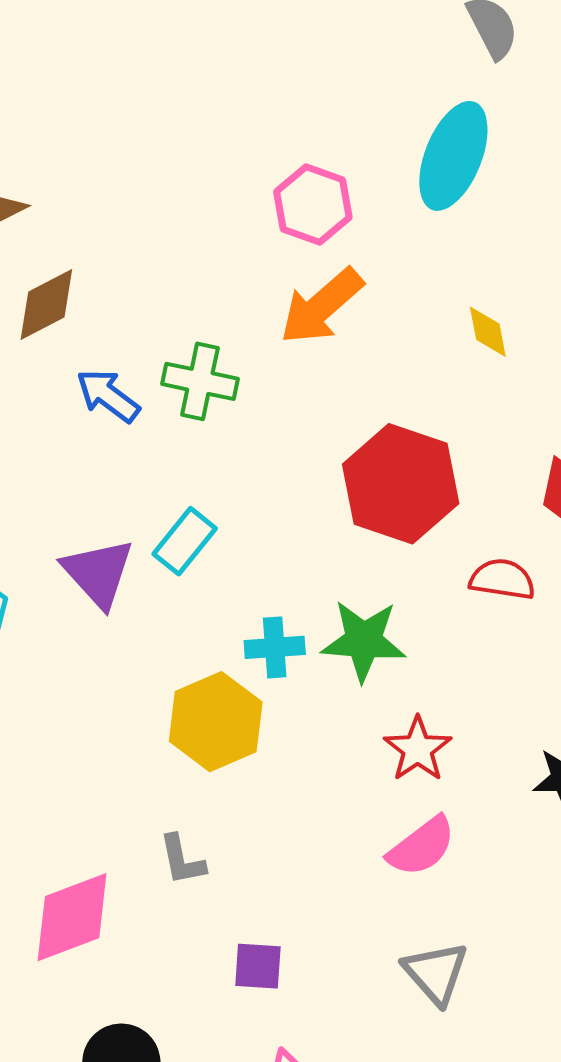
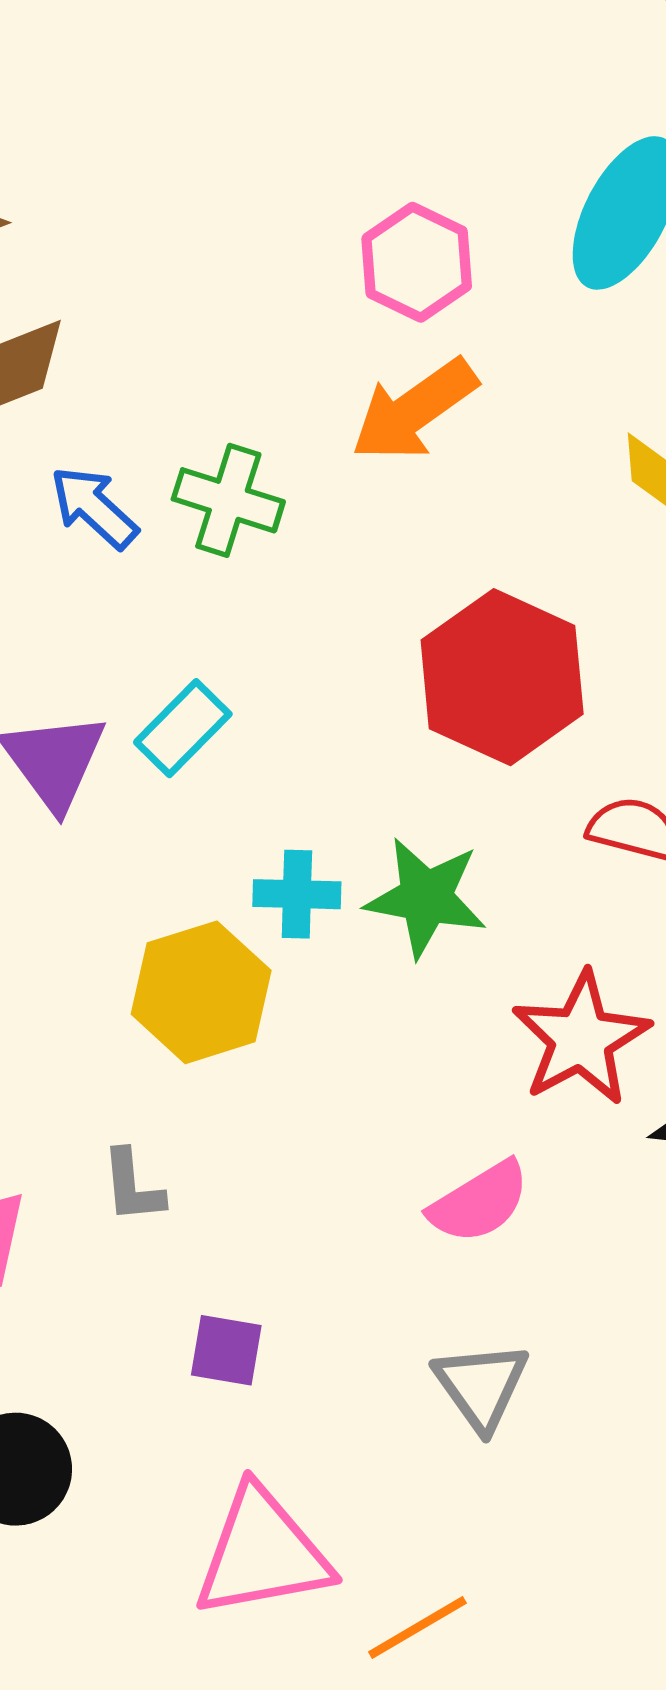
red star: (418, 749) -> (581, 1039), moved, size x1.4

